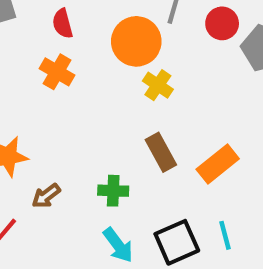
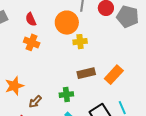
yellow cross: (158, 85) -> (80, 42), turned -32
brown rectangle: (161, 152) -> (86, 73), turned -66

